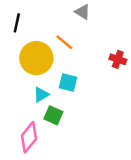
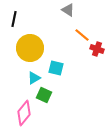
orange line: (64, 42) -> (82, 35), moved

